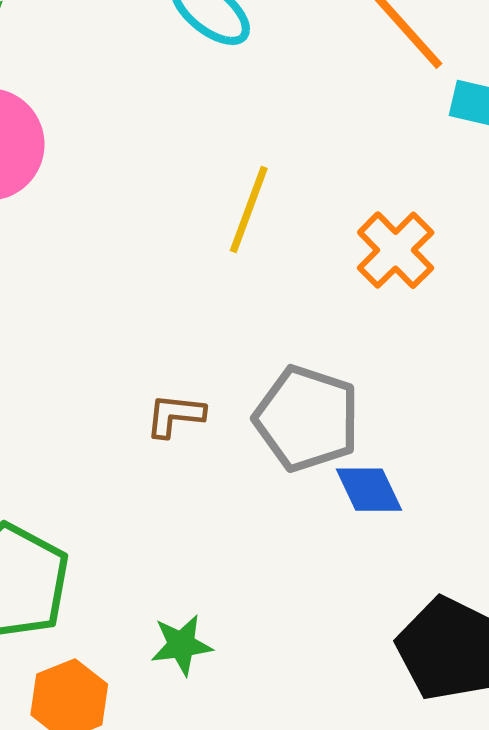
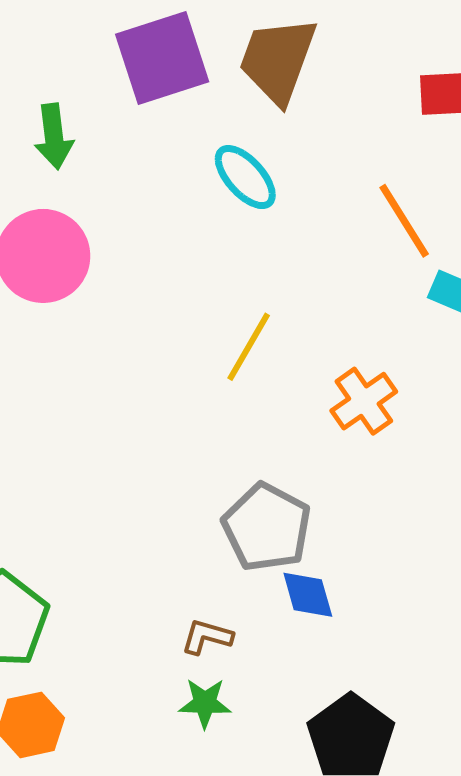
brown L-shape: (175, 415) -> (207, 637), moved
green star: (181, 645) -> (205, 703), moved

